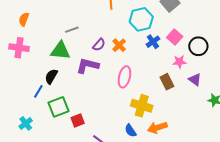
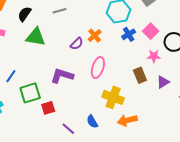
gray line: (72, 30) -> (59, 11), moved
purple semicircle: (99, 45) -> (77, 44), moved
purple L-shape: (88, 66) -> (62, 76), moved
black semicircle: (51, 76) -> (25, 14), moved
purple triangle: (195, 80) -> (163, 82), moved, turned 48
blue semicircle: (131, 131) -> (92, 122), moved

